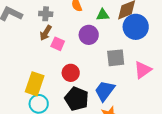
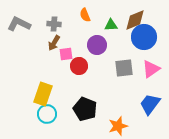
pink square: (58, 44) -> (66, 54), turned -32
pink triangle: (143, 70) -> (151, 69), moved
red circle: (71, 73) -> (79, 66), moved
blue trapezoid: (105, 91) -> (150, 104), moved

